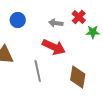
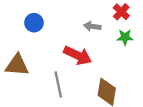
red cross: (79, 17) -> (121, 12), moved
gray arrow: (56, 23) -> (92, 26), moved

